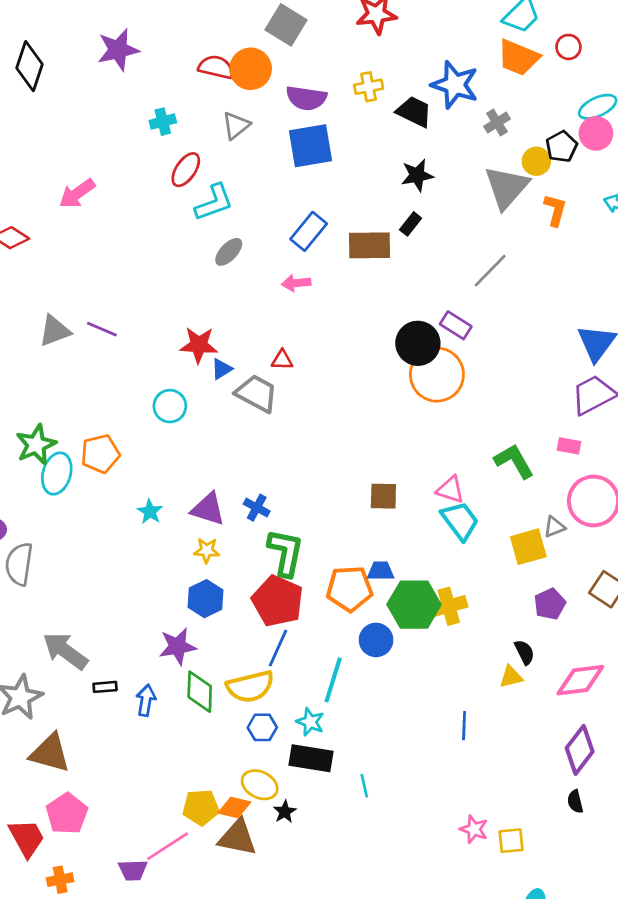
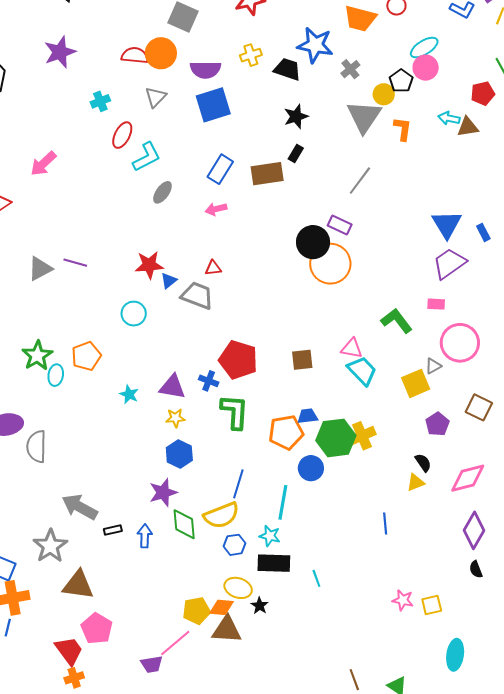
cyan ellipse: (57, 474) -> (56, 375), size x0.7
red pentagon: (278, 601) -> (238, 360), moved
orange cross: (60, 880) -> (74, 678), moved

